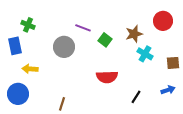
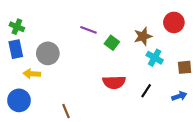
green cross: (28, 25) -> (17, 27), moved
gray circle: (64, 47) -> (48, 53), moved
black line: (136, 97) -> (146, 91), moved
brown line: (62, 104) -> (66, 111), turned -40

